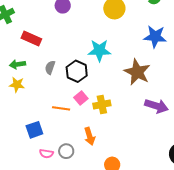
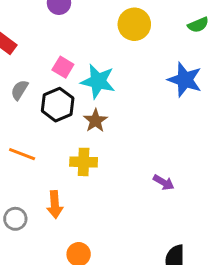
brown star: (137, 72) -> (95, 121), moved, size x0.6
pink square: (81, 98) -> (63, 67), moved, turned -32
purple arrow: (156, 106) -> (164, 182), size x0.6

